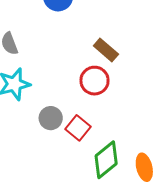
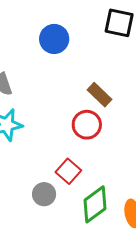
gray circle: (51, 118) -> (44, 194), moved

